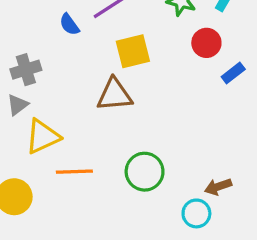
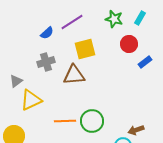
blue semicircle: (69, 24) -> (47, 33), turned -96
gray cross: (26, 70) -> (46, 62), moved
orange line: (74, 172) -> (65, 121), moved

